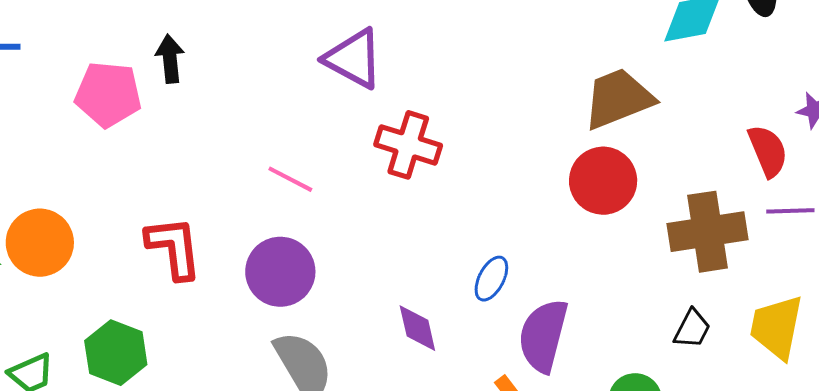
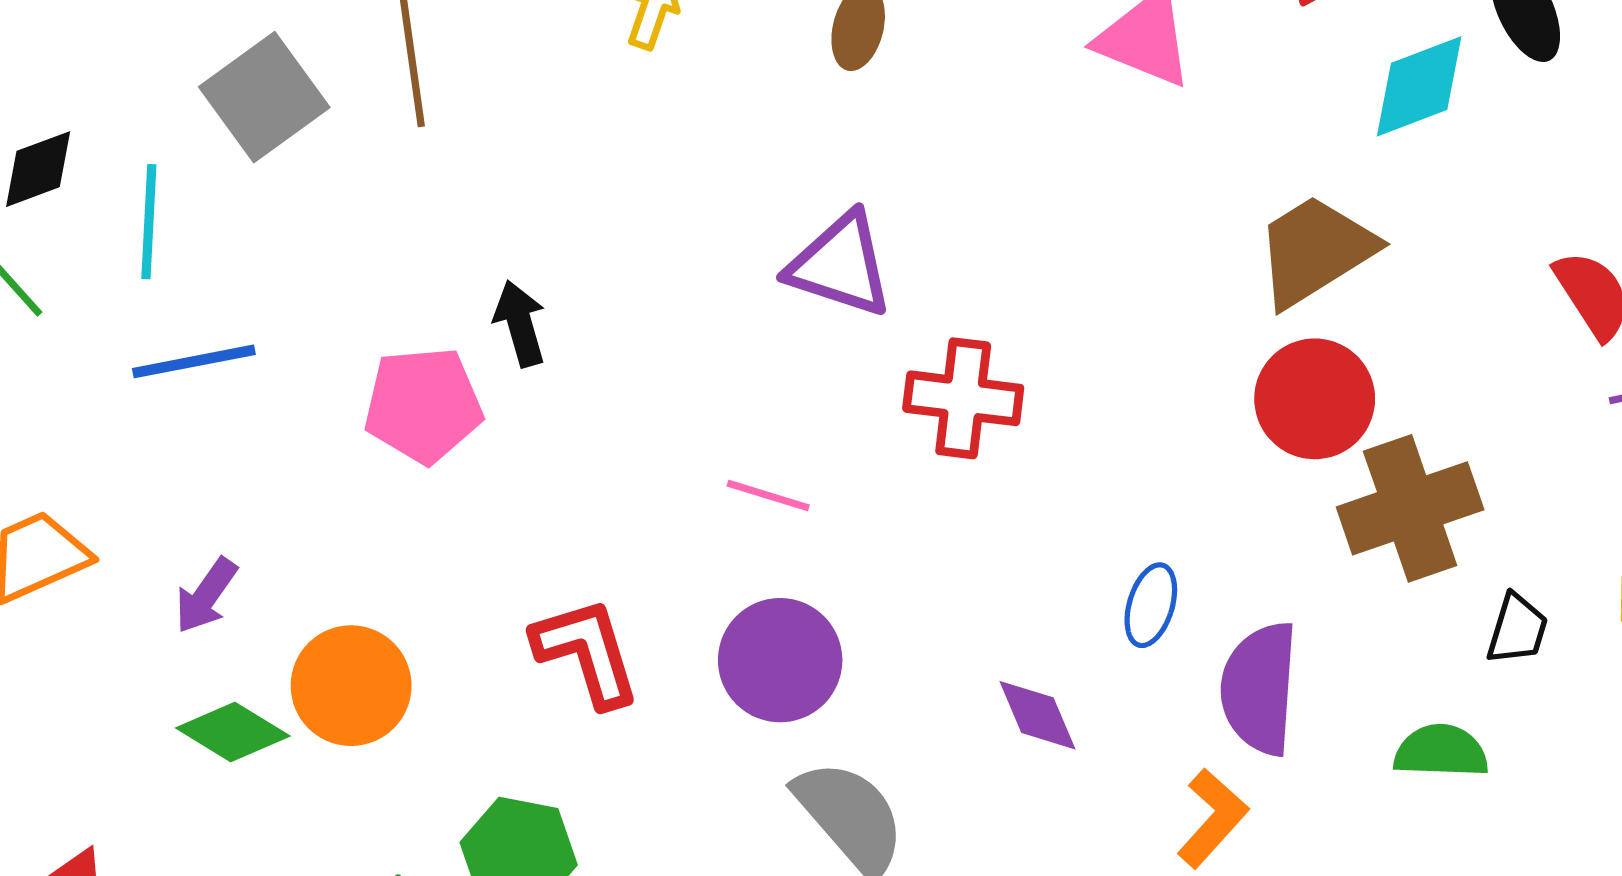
brown cross: (708, 232) -> (1410, 508), moved

